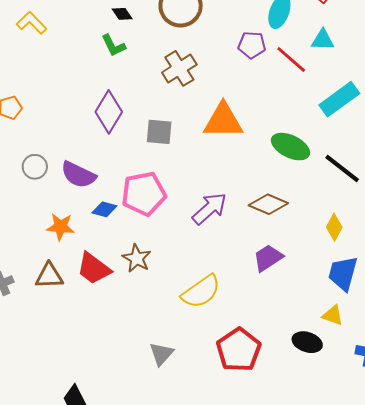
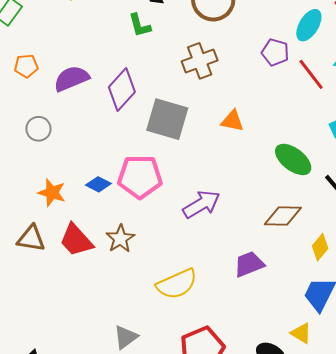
orange triangle: (223, 121) -> (232, 121), size x0.6
gray square: (159, 132) -> (167, 119), size x1.5
purple semicircle: (78, 175) -> (71, 79), moved, turned 120
brown diamond: (268, 204) -> (283, 216), moved, turned -33

